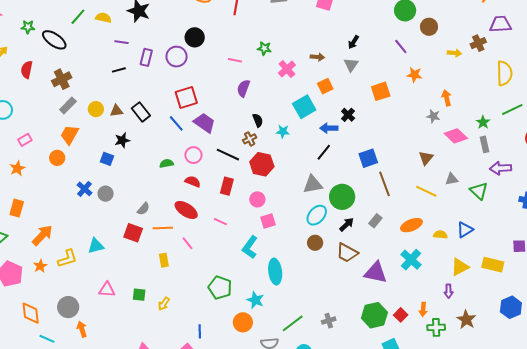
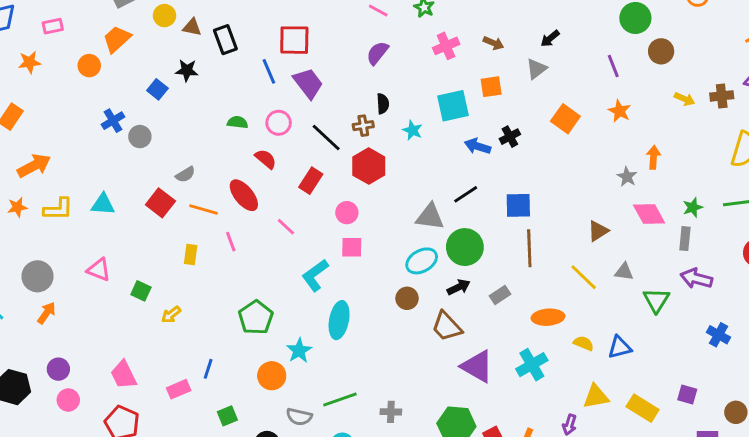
orange square: (381, 91) -> (565, 119), turned 36
black line: (324, 152) -> (466, 194), moved
orange arrow: (82, 329) -> (47, 313), turned 35

